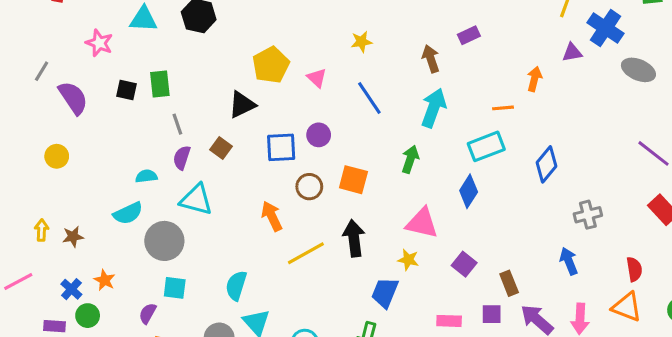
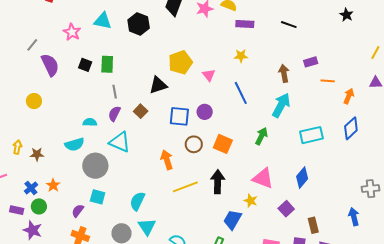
orange line: (503, 108) -> (328, 81), moved
blue diamond: (546, 164) -> (351, 128), moved
blue diamond: (469, 191) -> (302, 178), moved

